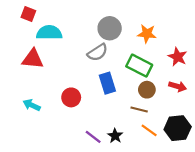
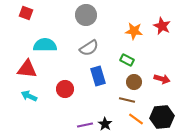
gray circle: (110, 28) -> (86, 15), moved
cyan semicircle: (49, 33) -> (45, 45), moved
red star: (178, 57) -> (162, 26), moved
red triangle: (33, 59) -> (27, 69), moved
green rectangle: (139, 66) -> (127, 60), size x0.6
purple line: (93, 137) -> (85, 125), turned -49

